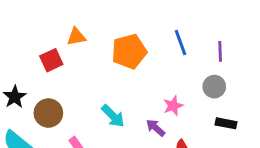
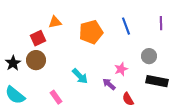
purple line: (220, 51) -> (161, 23), moved
brown circle: (48, 113) -> (36, 60), moved
black rectangle: (226, 123) -> (157, 81), size x1.5

